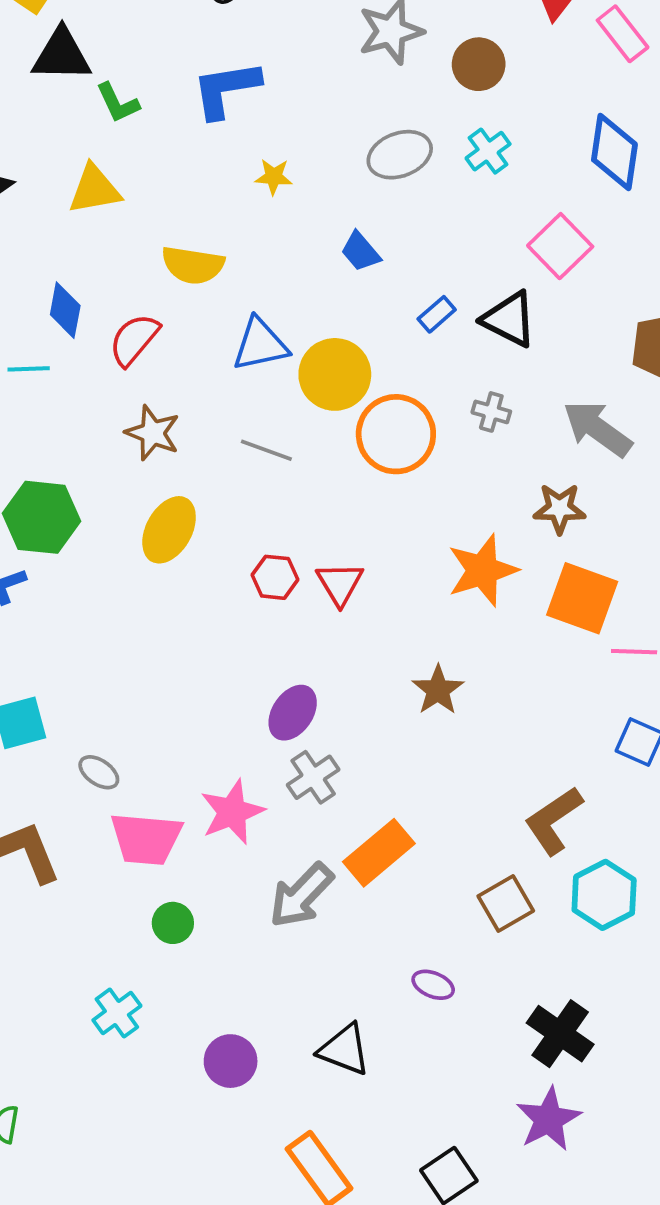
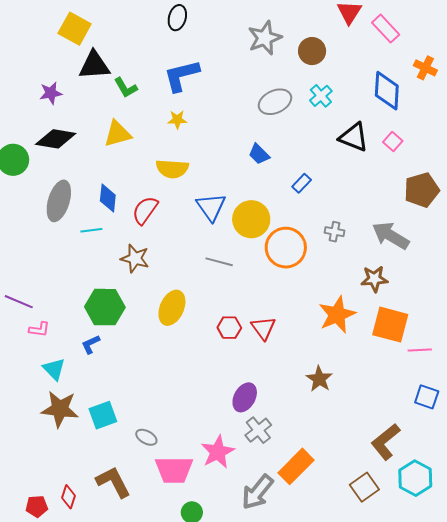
yellow star: (274, 177) -> (177, 120), moved
pink square: (560, 246) -> (393, 141), moved, size x0.6
black triangle: (509, 319) -> (354, 137), moved
blue triangle: (260, 344) -> (211, 207), turned -48
brown star: (153, 433) -> (135, 258), moved

